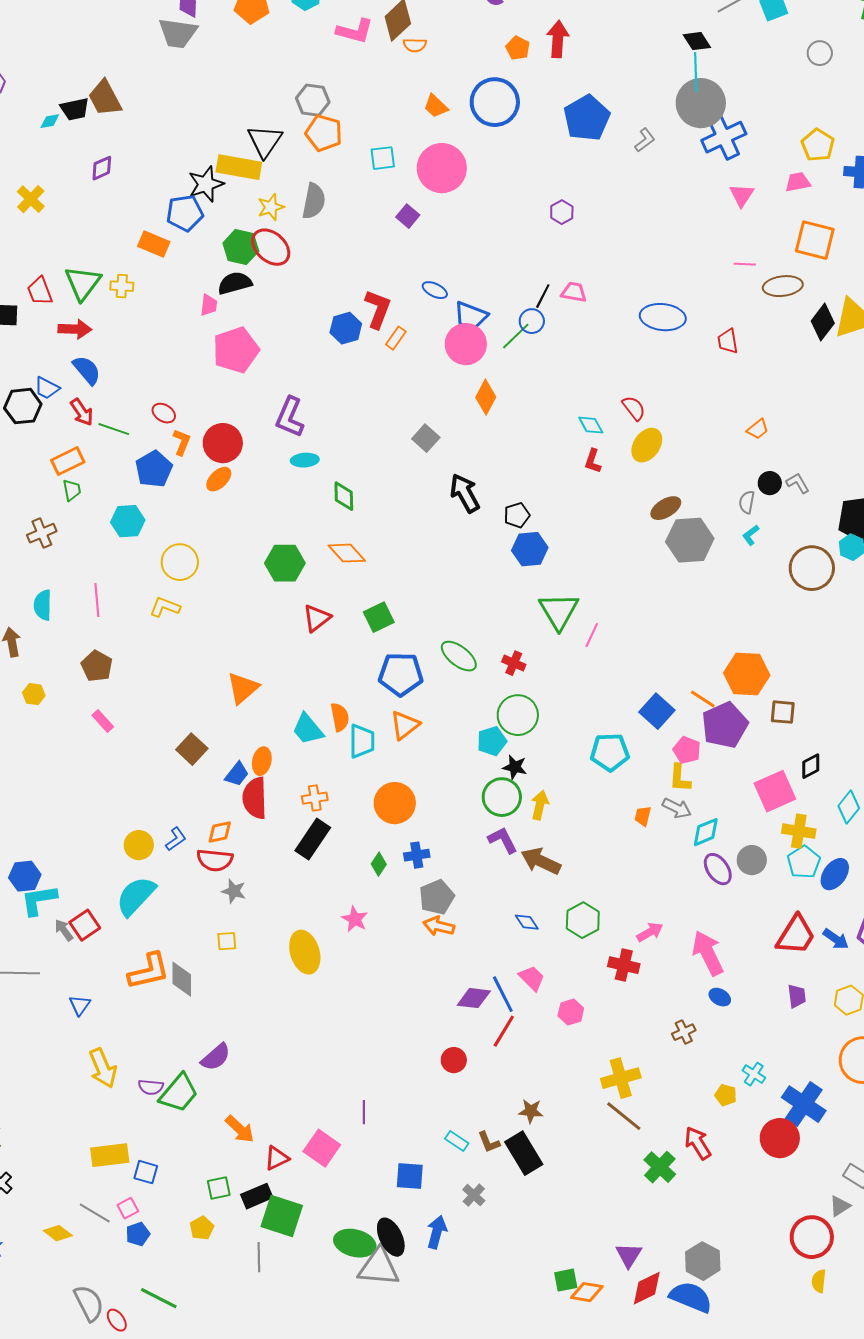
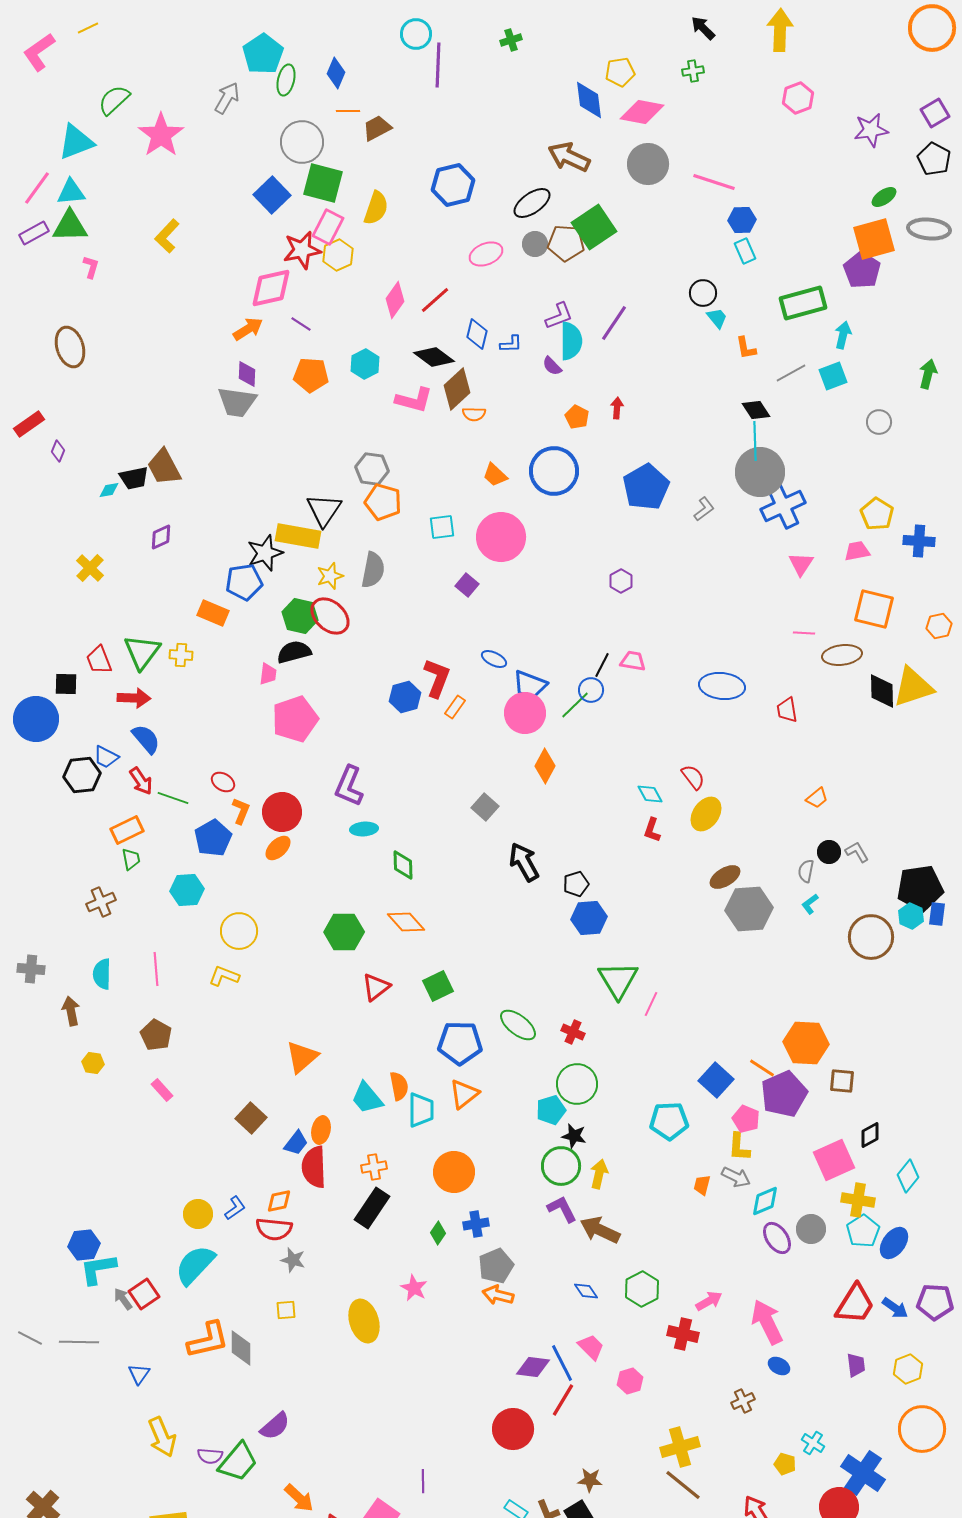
red arrow: (558, 39) -> (617, 408), size x0.6
black diamond: (823, 322) -> (882, 691), turned -39
red circle: (454, 1060) -> (513, 1429), size x1.6

